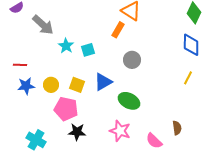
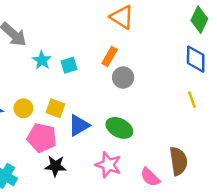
orange rectangle: (118, 30) -> (110, 57), moved
yellow line: (188, 78) -> (192, 100), turned -48
blue triangle: (103, 82) -> (79, 125), moved
brown semicircle: (177, 128) -> (178, 161), size x1.6

